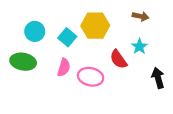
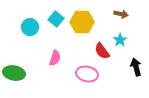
cyan square: (67, 37) -> (56, 19), moved
green ellipse: (23, 62) -> (14, 73), moved
pink ellipse: (91, 77) -> (87, 74), moved

